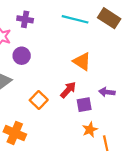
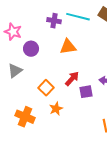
purple cross: (25, 19) -> (54, 21), moved
orange triangle: (82, 61) -> (68, 47), moved, turned -42
orange star: (90, 130) -> (56, 109), moved

